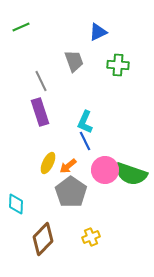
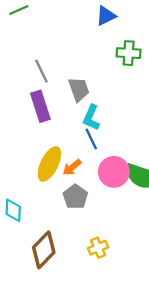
gray trapezoid: (74, 61) -> (79, 89), moved
yellow ellipse: (48, 163) -> (49, 164), size x1.4
gray pentagon: (71, 192) -> (75, 197), size x0.7

